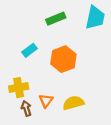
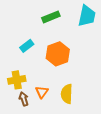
yellow semicircle: (73, 103) -> (67, 94), turned -72

